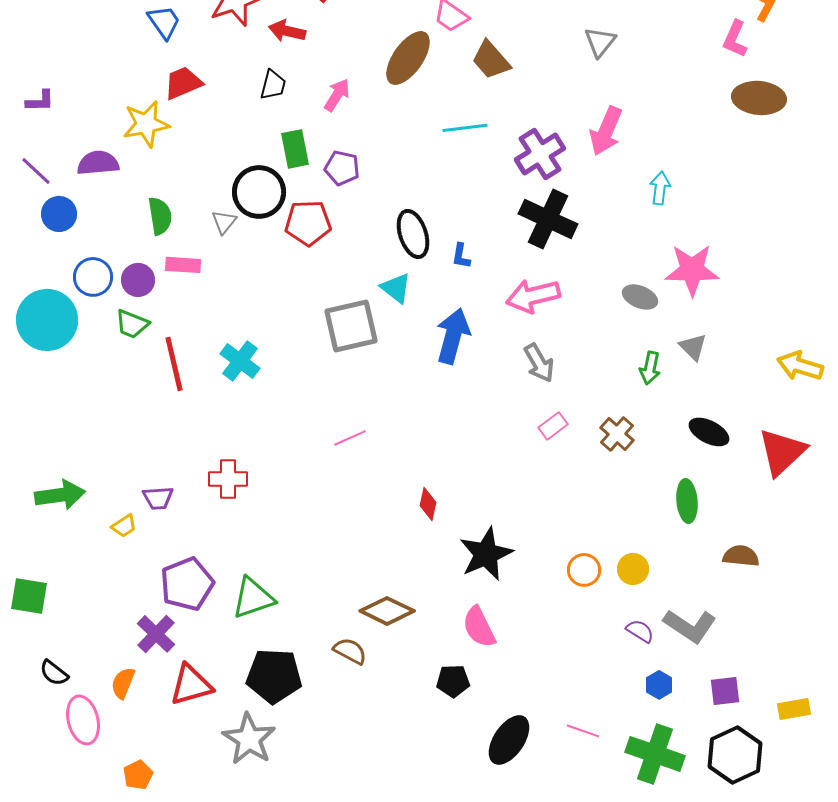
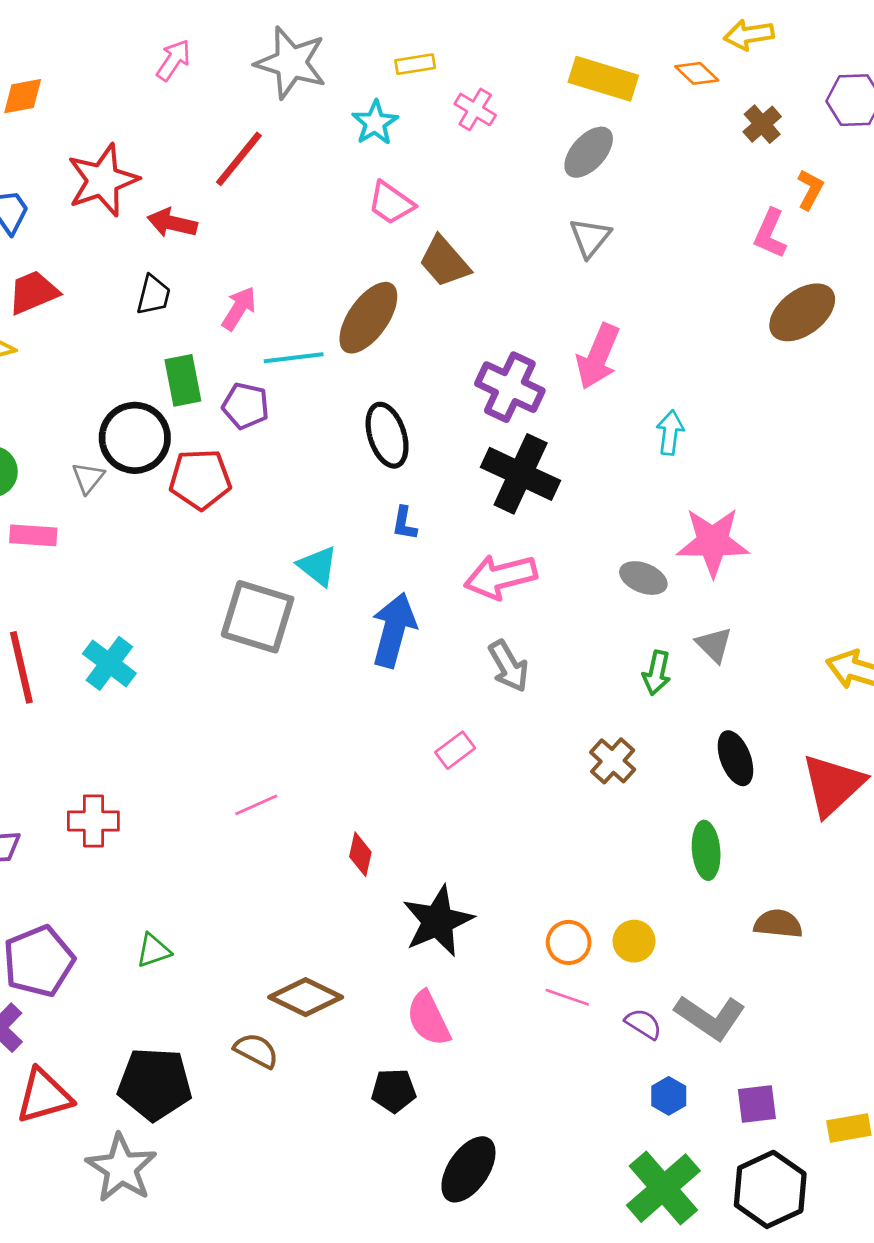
brown ellipse: (408, 58) -> (368, 318), moved
brown ellipse: (759, 98) -> (802, 312), turned -42
cyan line: (465, 128) -> (294, 358), moved
purple cross: (540, 154) -> (510, 387), turned -33
black ellipse: (413, 234) -> (387, 435), moved
gray square: (351, 326) -> (258, 617), turned 30
pink rectangle: (553, 426) -> (455, 750), moved
black ellipse: (709, 432) -> (735, 758), turned 42
pink line: (350, 438) -> (256, 805), moved
green triangle: (253, 598) -> (153, 950), moved, size x0.6
pink line: (583, 731) -> (567, 997), moved
green cross: (655, 754) -> (663, 1188), turned 30

